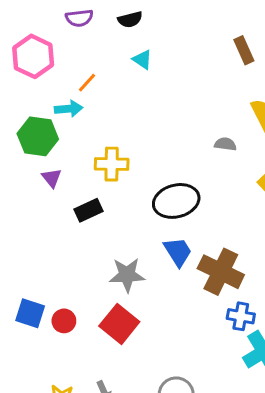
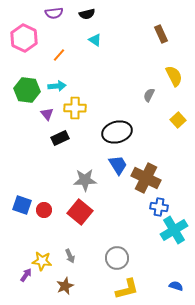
cyan arrow: (69, 109) -> (57, 86), moved
gray semicircle: (225, 144) -> (149, 95), turned -72
purple triangle: (52, 178) -> (47, 114), moved

